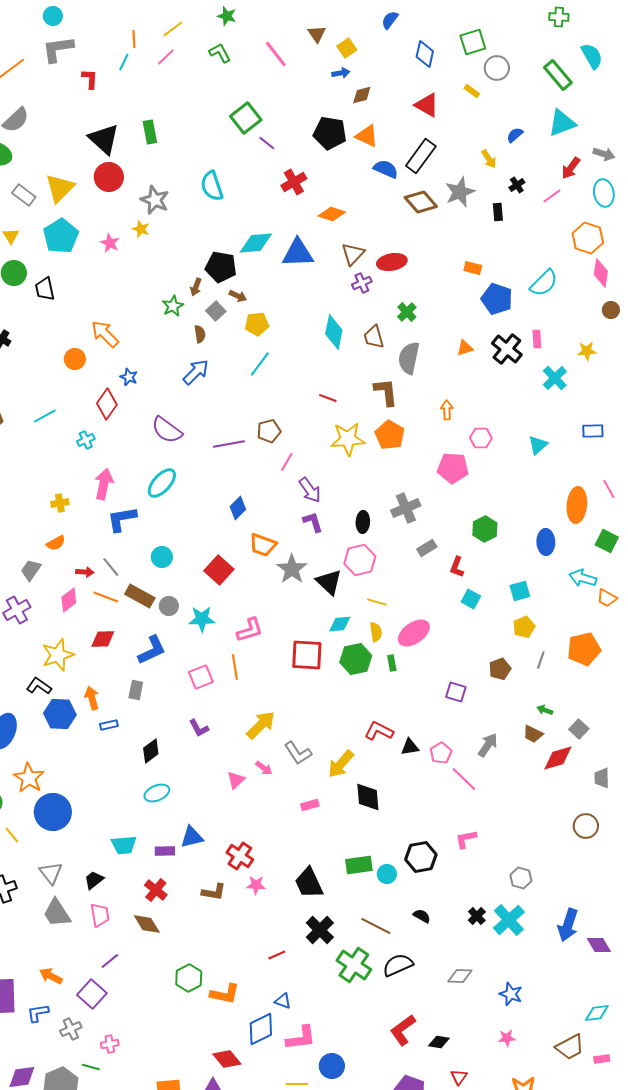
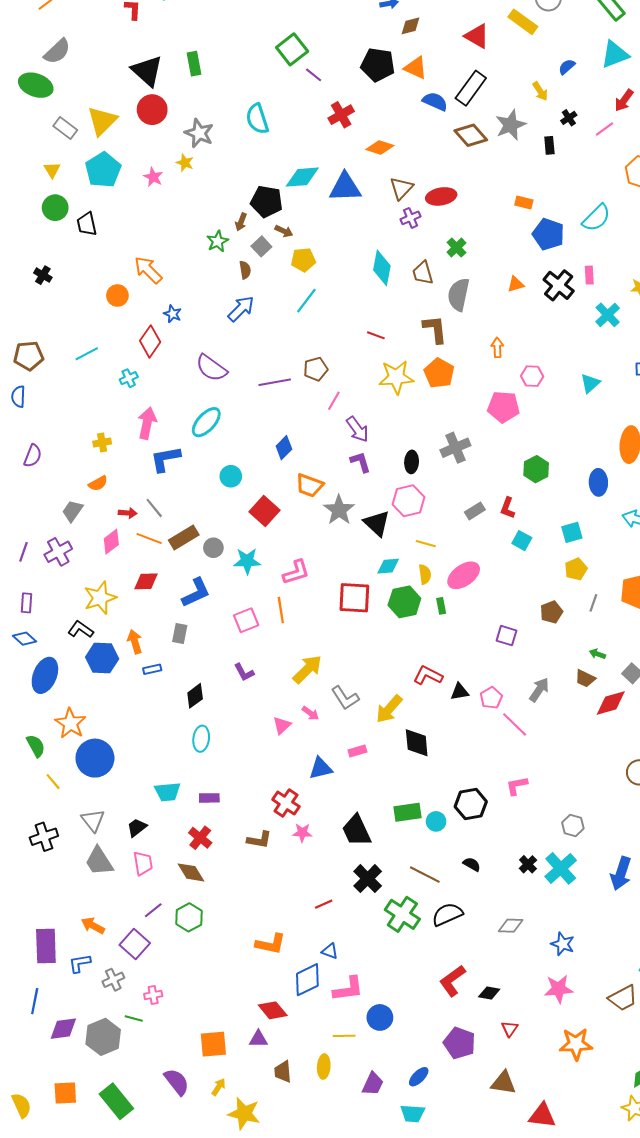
yellow rectangle: (472, 91) -> (523, 22), size x1.8
gray rectangle: (427, 548) -> (475, 511), moved
cyan circle: (162, 557) -> (231, 476), moved
brown rectangle: (140, 596) -> (184, 538), turned -60
cyan ellipse: (157, 793) -> (201, 739), turned -60
blue triangle: (192, 837) -> (321, 768), moved
green hexagon: (189, 978) -> (189, 917), moved
pink star: (507, 1038) -> (559, 989), size x1.6

